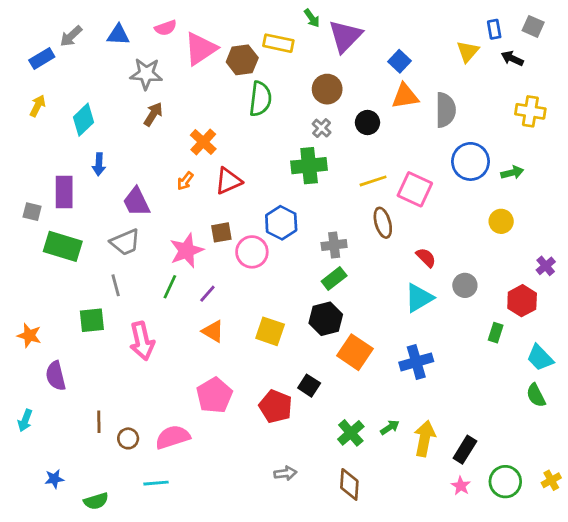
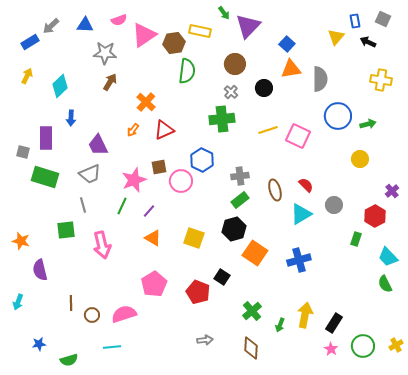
brown ellipse: (383, 223) -> (275, 190), moved
green arrow: (390, 427) -> (280, 325), moved, turned 144

